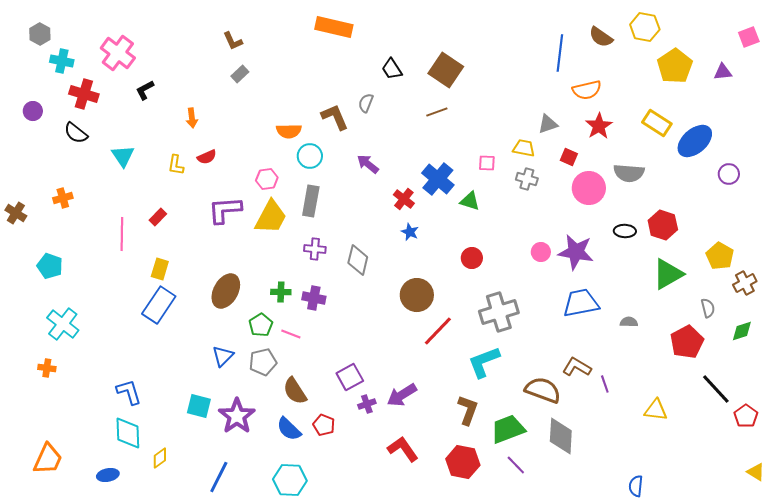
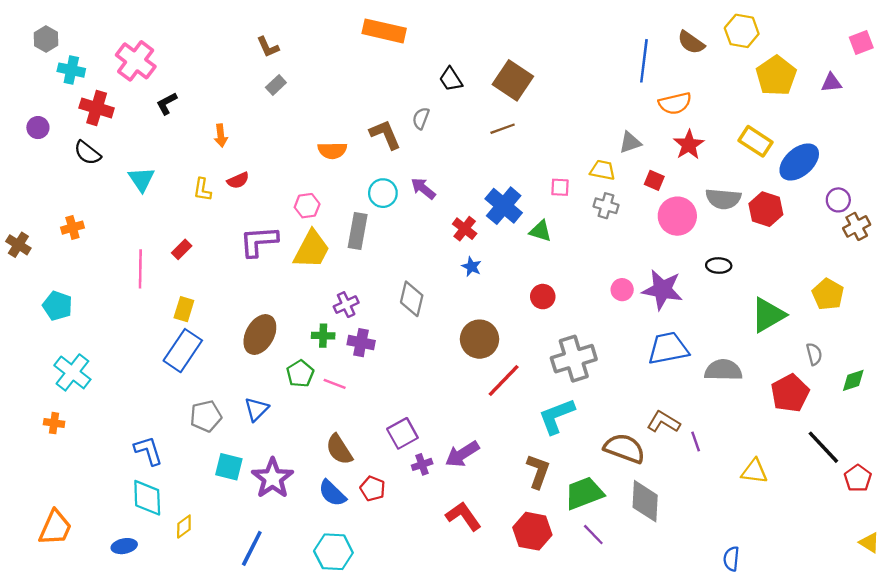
cyan circle: (310, 156) -> (383, 193), moved
red hexagon: (663, 225) -> (766, 209), moved
purple cross: (315, 249) -> (346, 305), moved, turned -30
brown cross: (745, 283) -> (857, 226), moved
gray semicircle: (629, 322) -> (723, 370), size x1.8
gray pentagon: (263, 362) -> (206, 416), moved

